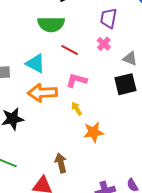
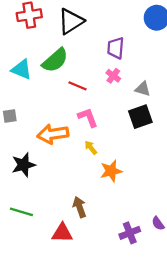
green semicircle: (51, 24) -> (55, 60), turned -36
cyan triangle: (35, 63) -> (21, 69), moved
pink L-shape: (77, 80) -> (88, 117), turned 60

